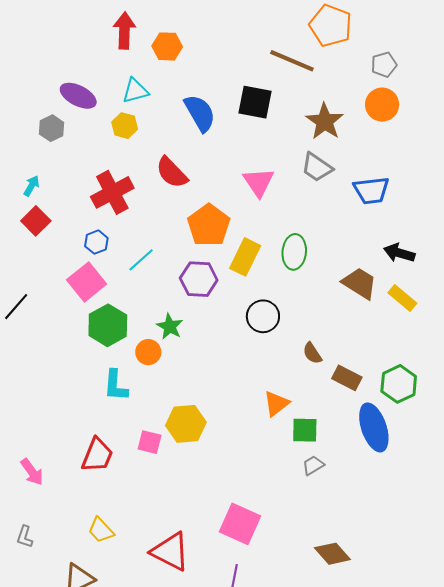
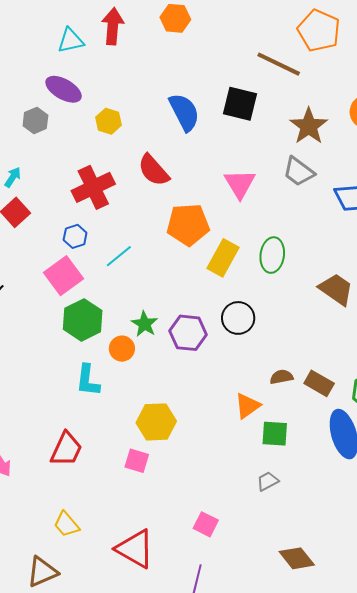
orange hexagon: (167, 46) -> (175, 18), moved
cyan triangle: (135, 91) -> (71, 41), moved
orange pentagon: (209, 225) -> (188, 225), turned 30
purple hexagon: (199, 279) -> (188, 333), moved
brown semicircle: (312, 353) -> (281, 377), moved, turned 110
pink square: (150, 442) -> (137, 461), moved
gray trapezoid: (313, 465) -> (268, 481), moved
pink square: (240, 524) -> (206, 524), size x0.6

